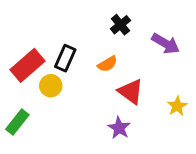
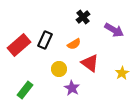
yellow circle: (51, 86) -> (59, 69), moved
green rectangle: (17, 122) -> (25, 90), moved
purple star: (119, 128) -> (72, 88), moved

